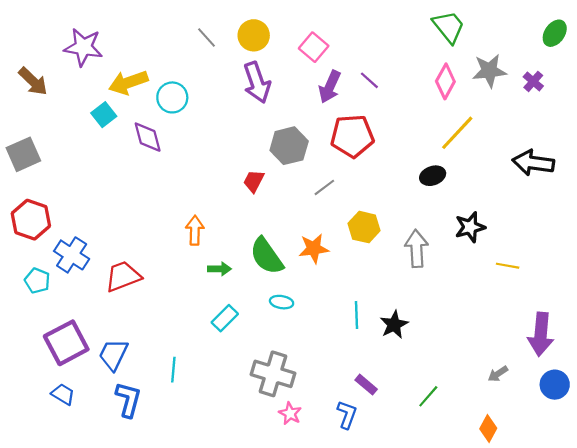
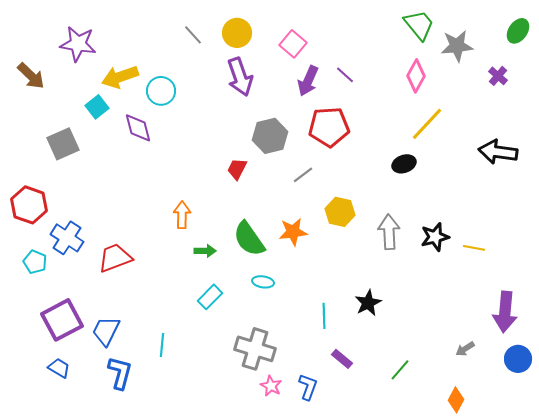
gray star: (489, 71) -> (457, 46), moved
gray square: (23, 154) -> (63, 144), moved
black star: (470, 227) -> (435, 237), moved
cyan line: (357, 315) -> (324, 316), moved
blue L-shape: (347, 415) -> (308, 387), moved

